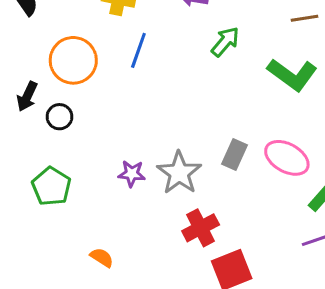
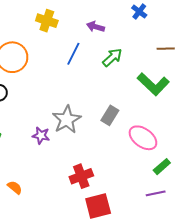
blue line: (138, 50) -> (73, 54), moved
gray rectangle: (234, 154) -> (110, 115), moved
gray star: (179, 173) -> (67, 120), moved

